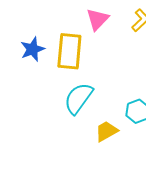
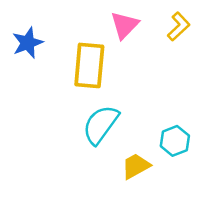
blue star: (32, 49) -> (28, 43), moved

